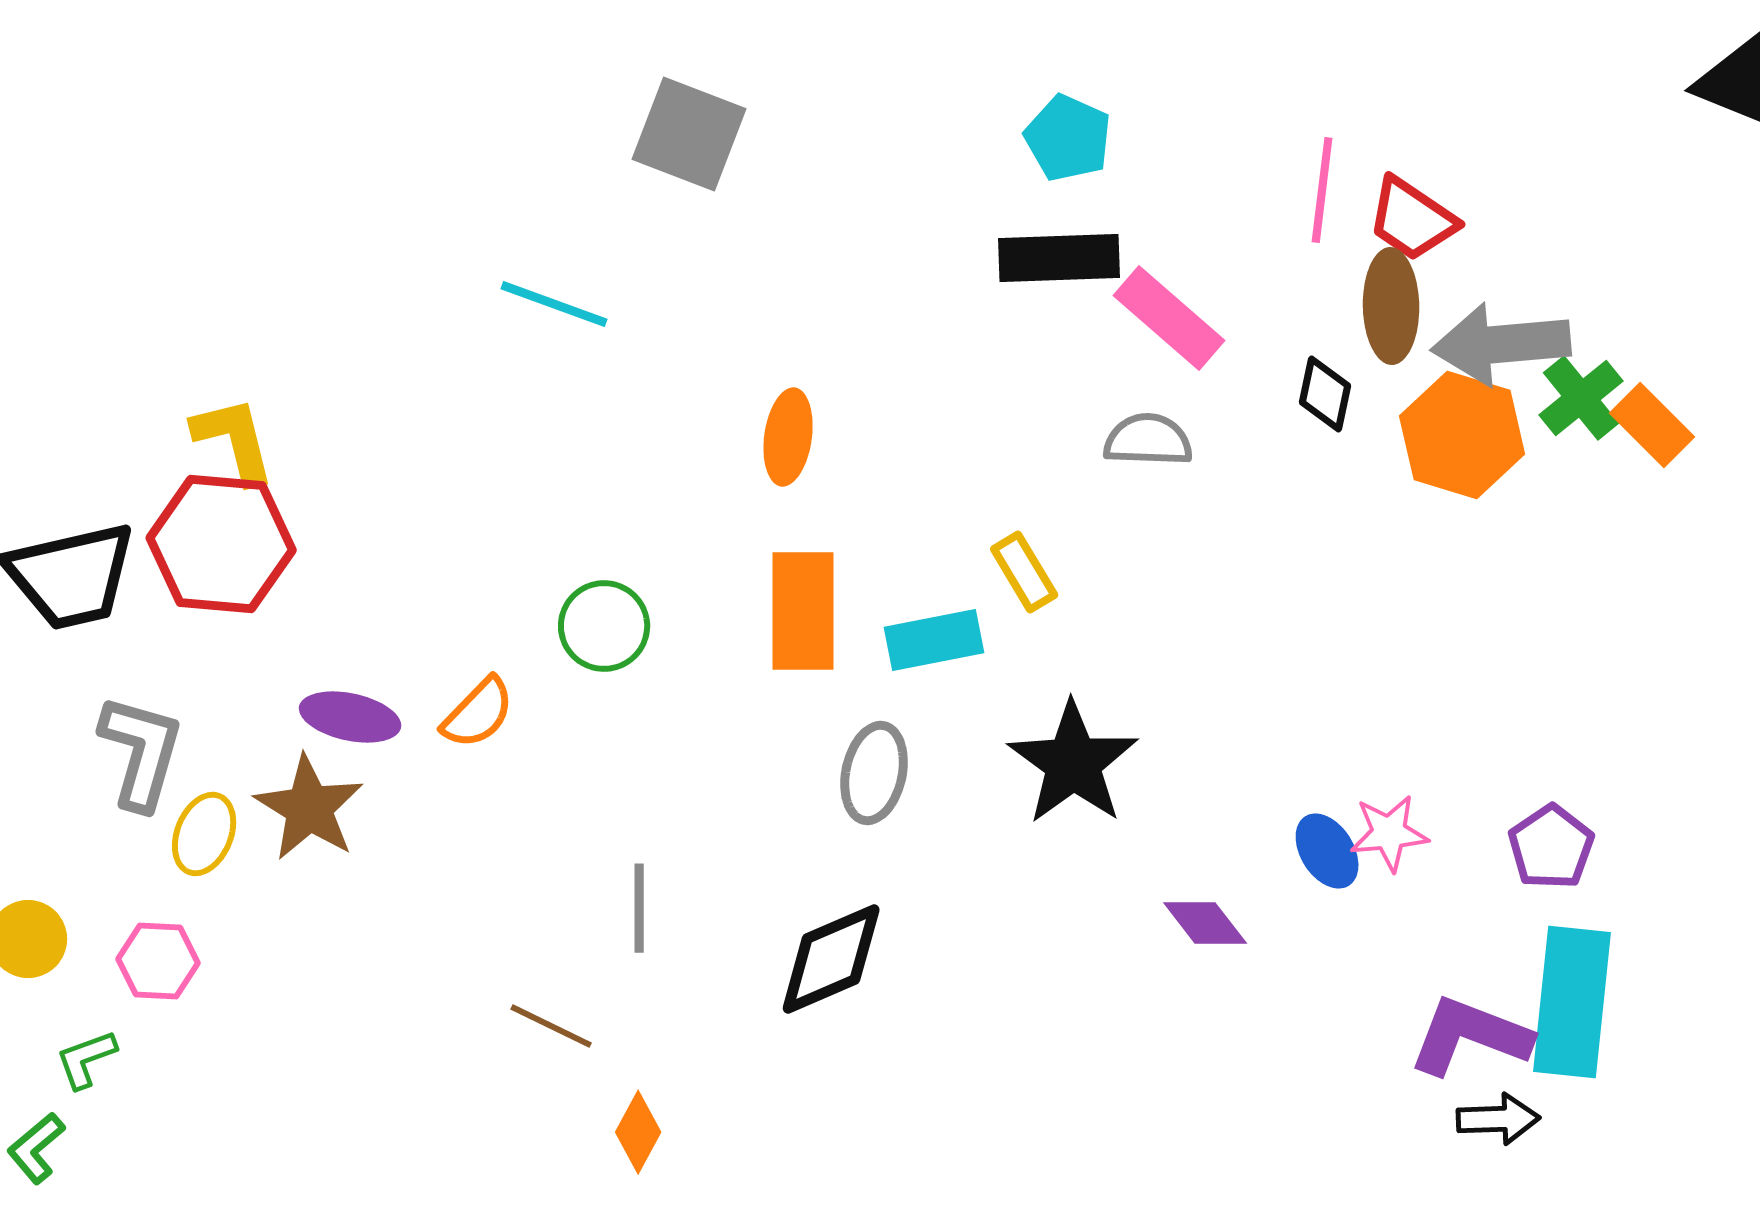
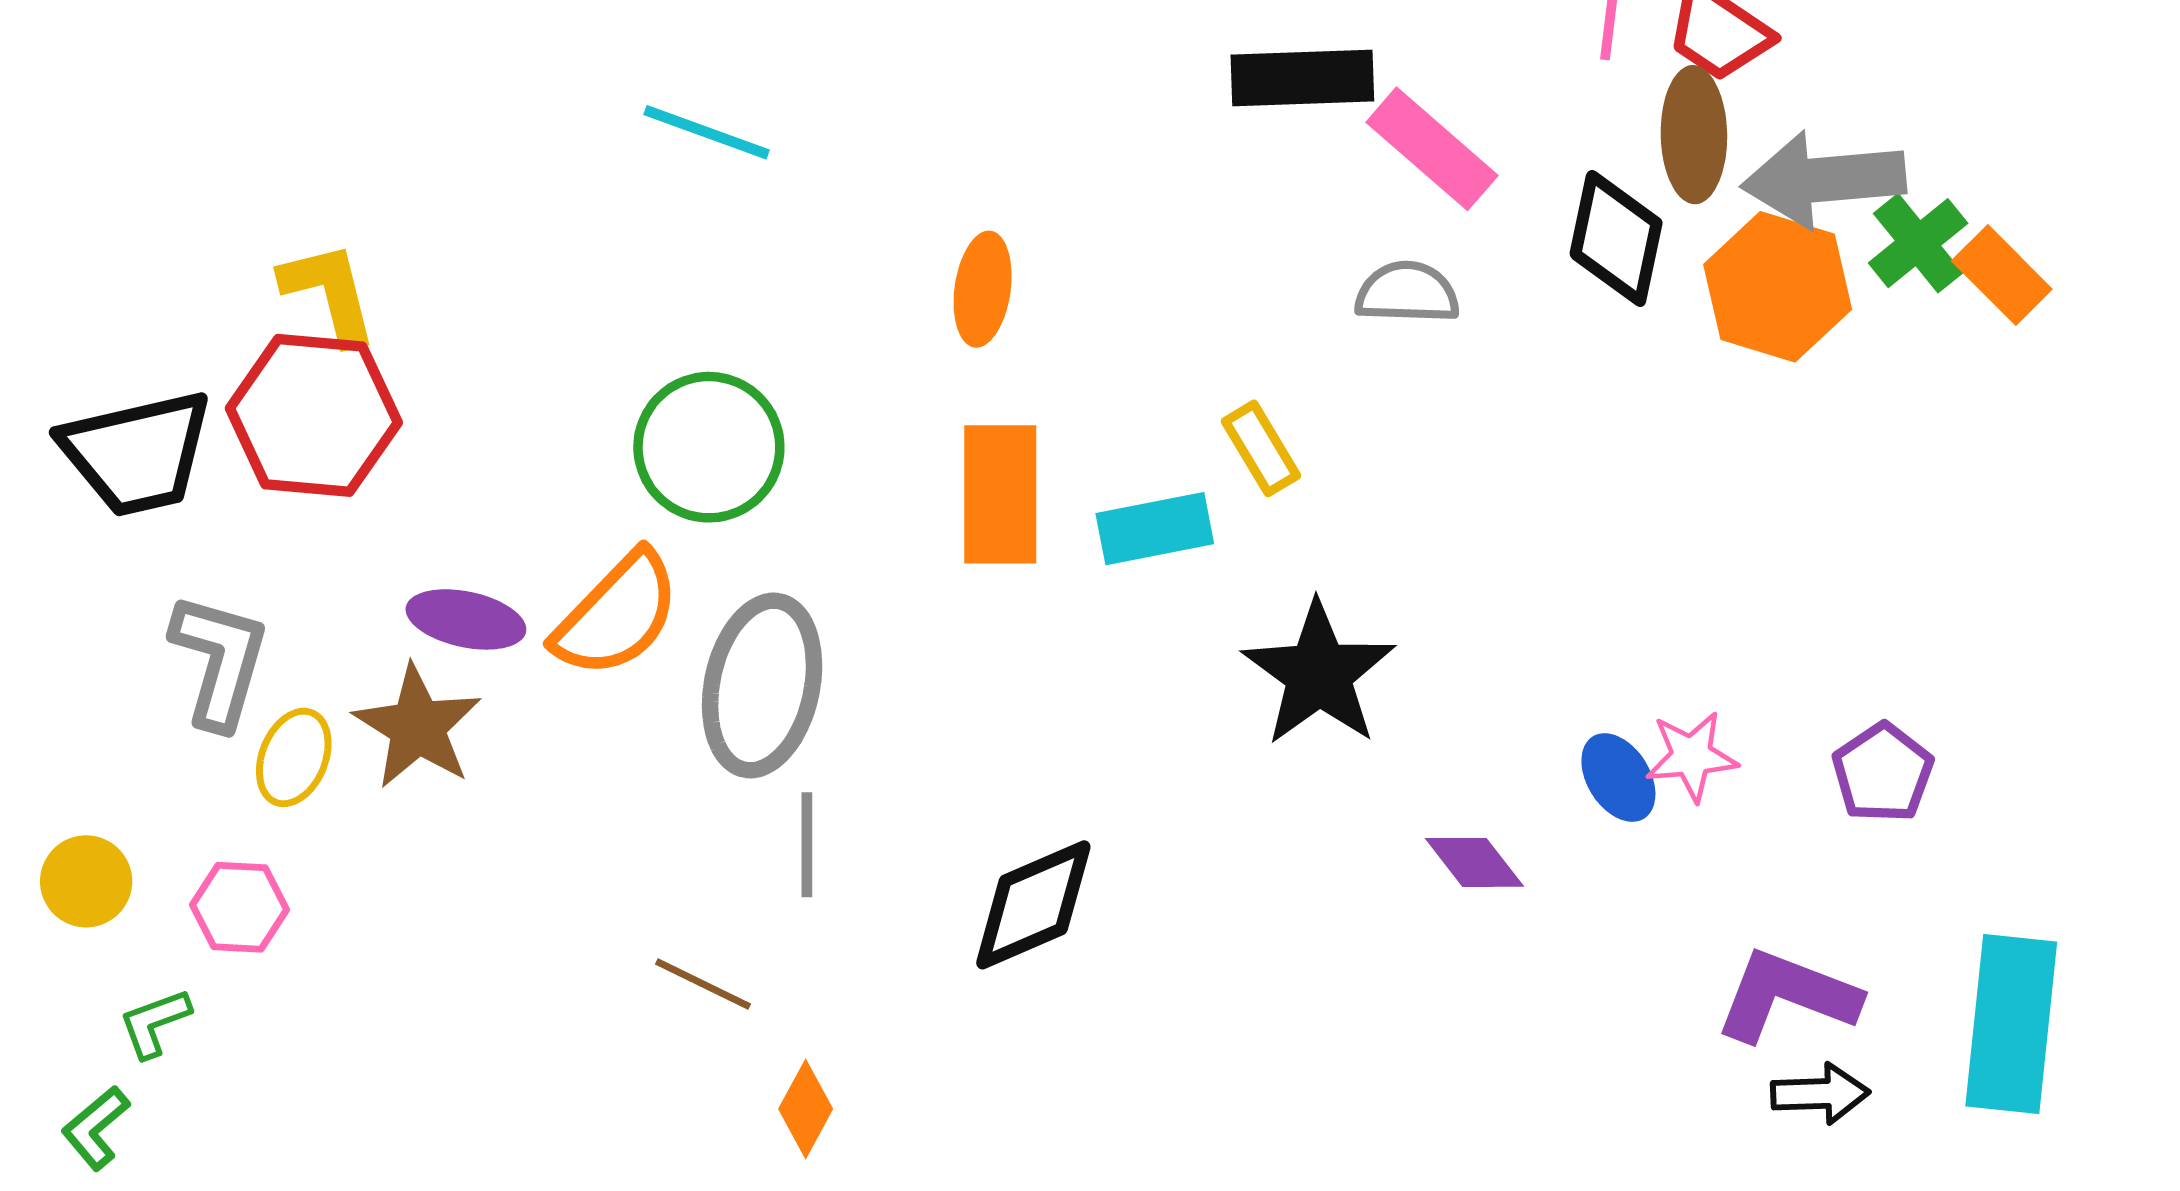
black diamond: (1325, 394) -> (1616, 238), size x1.5
green circle: (604, 626) -> (709, 447), moved, size x1.4
orange semicircle: (478, 713) -> (617, 615), size x1.5
gray ellipse: (874, 773) -> (762, 686), moved, size x1.5
cyan rectangle: (1572, 1002) -> (2011, 1024), moved

